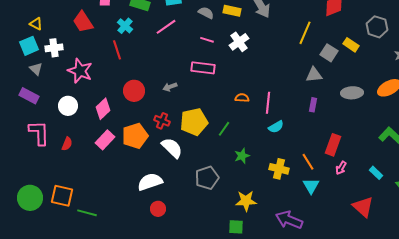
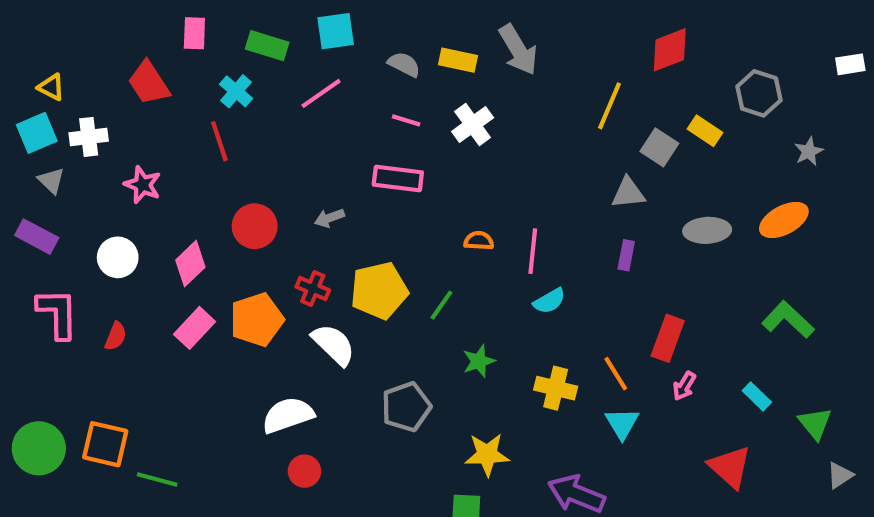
pink star: (80, 71) -> (143, 185), size x0.7

